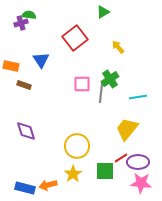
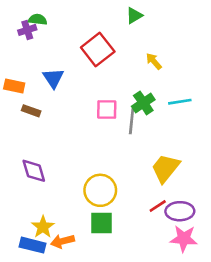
cyan line: (138, 97) -> (180, 102), moved
green square: (105, 171) -> (102, 223), moved
yellow star: (73, 174) -> (43, 227), moved

